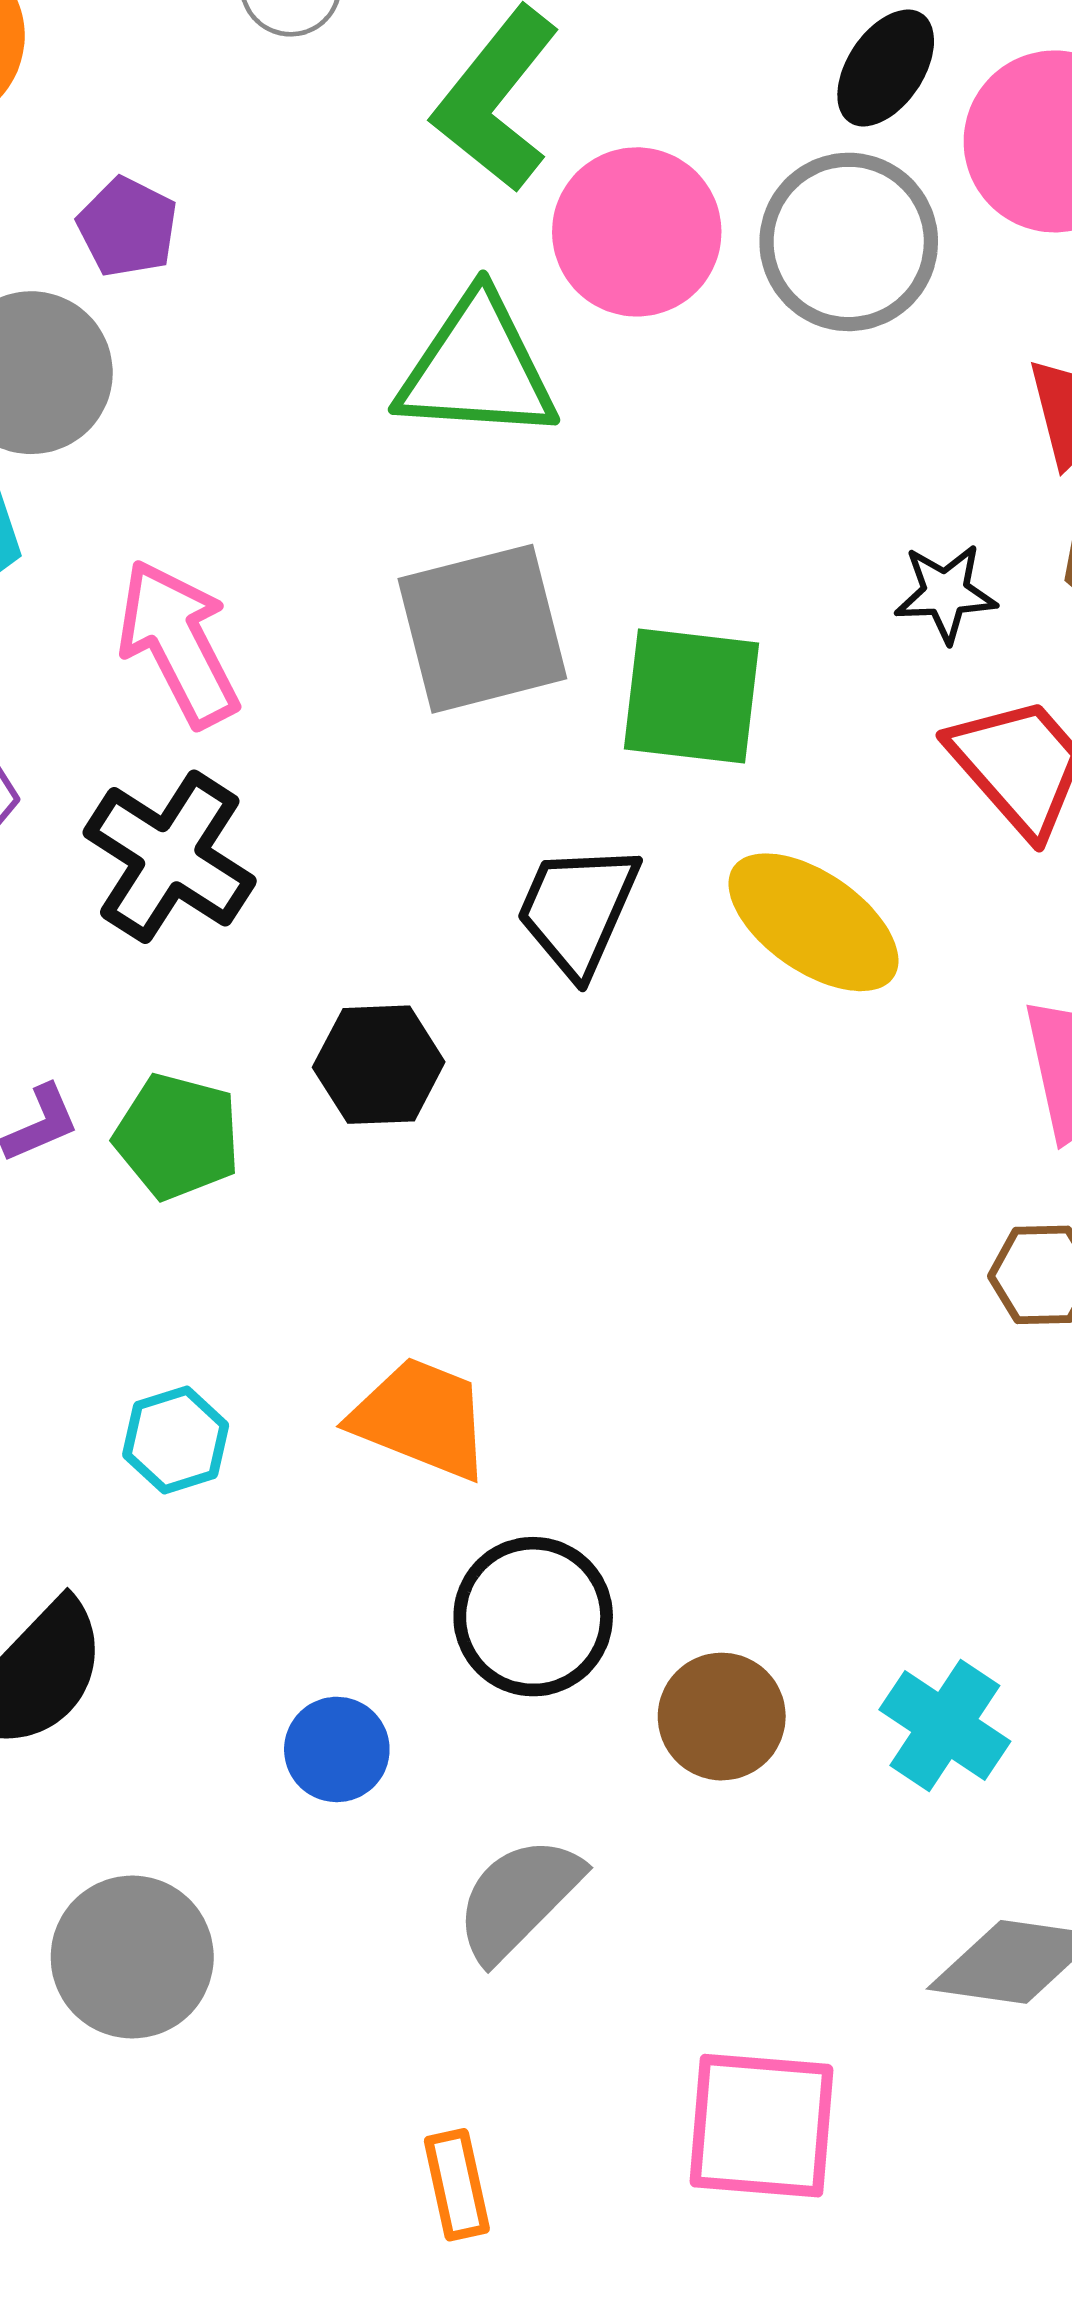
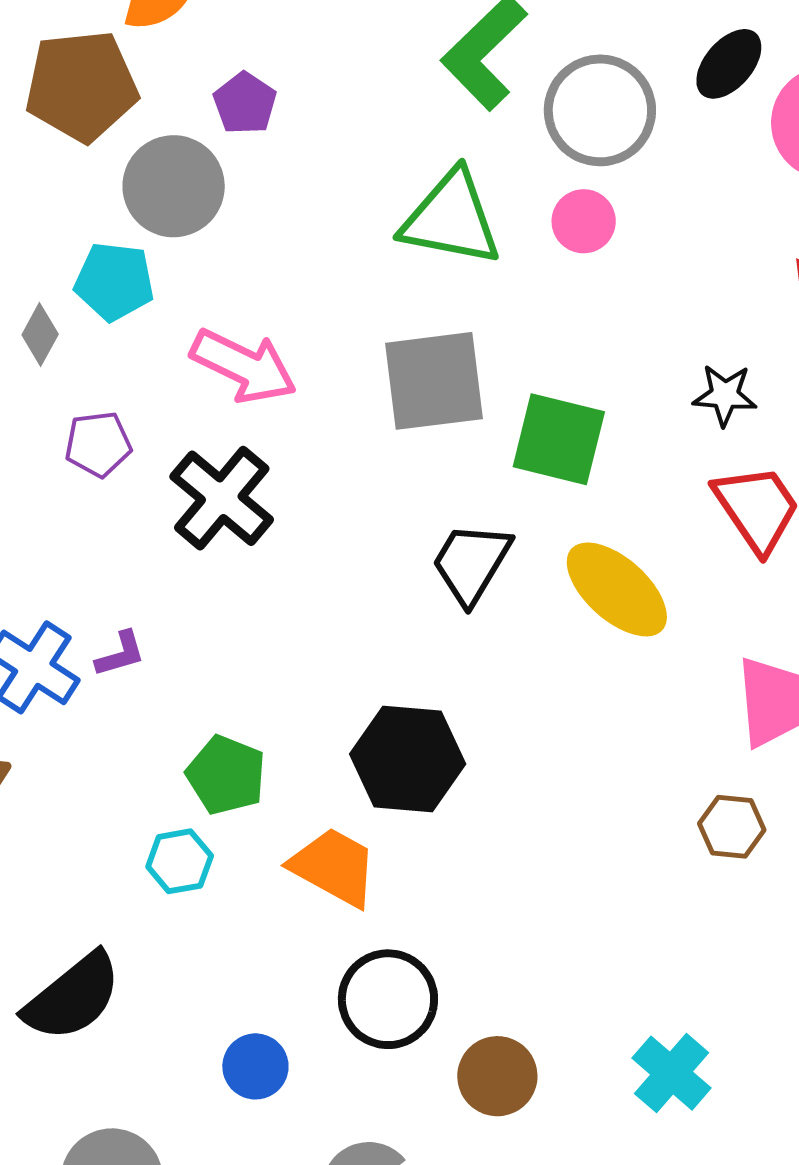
pink circle: (637, 232) -> (584, 221), moved, size x0.6
gray circle: (849, 242) -> (600, 110), moved
pink arrow: (178, 643) -> (244, 366), turned 136
black hexagon: (379, 1065) -> (408, 759), moved, size x1.4
green pentagon: (177, 1137) -> (226, 775), moved
cyan cross: (945, 1725) -> (672, 1073), moved

